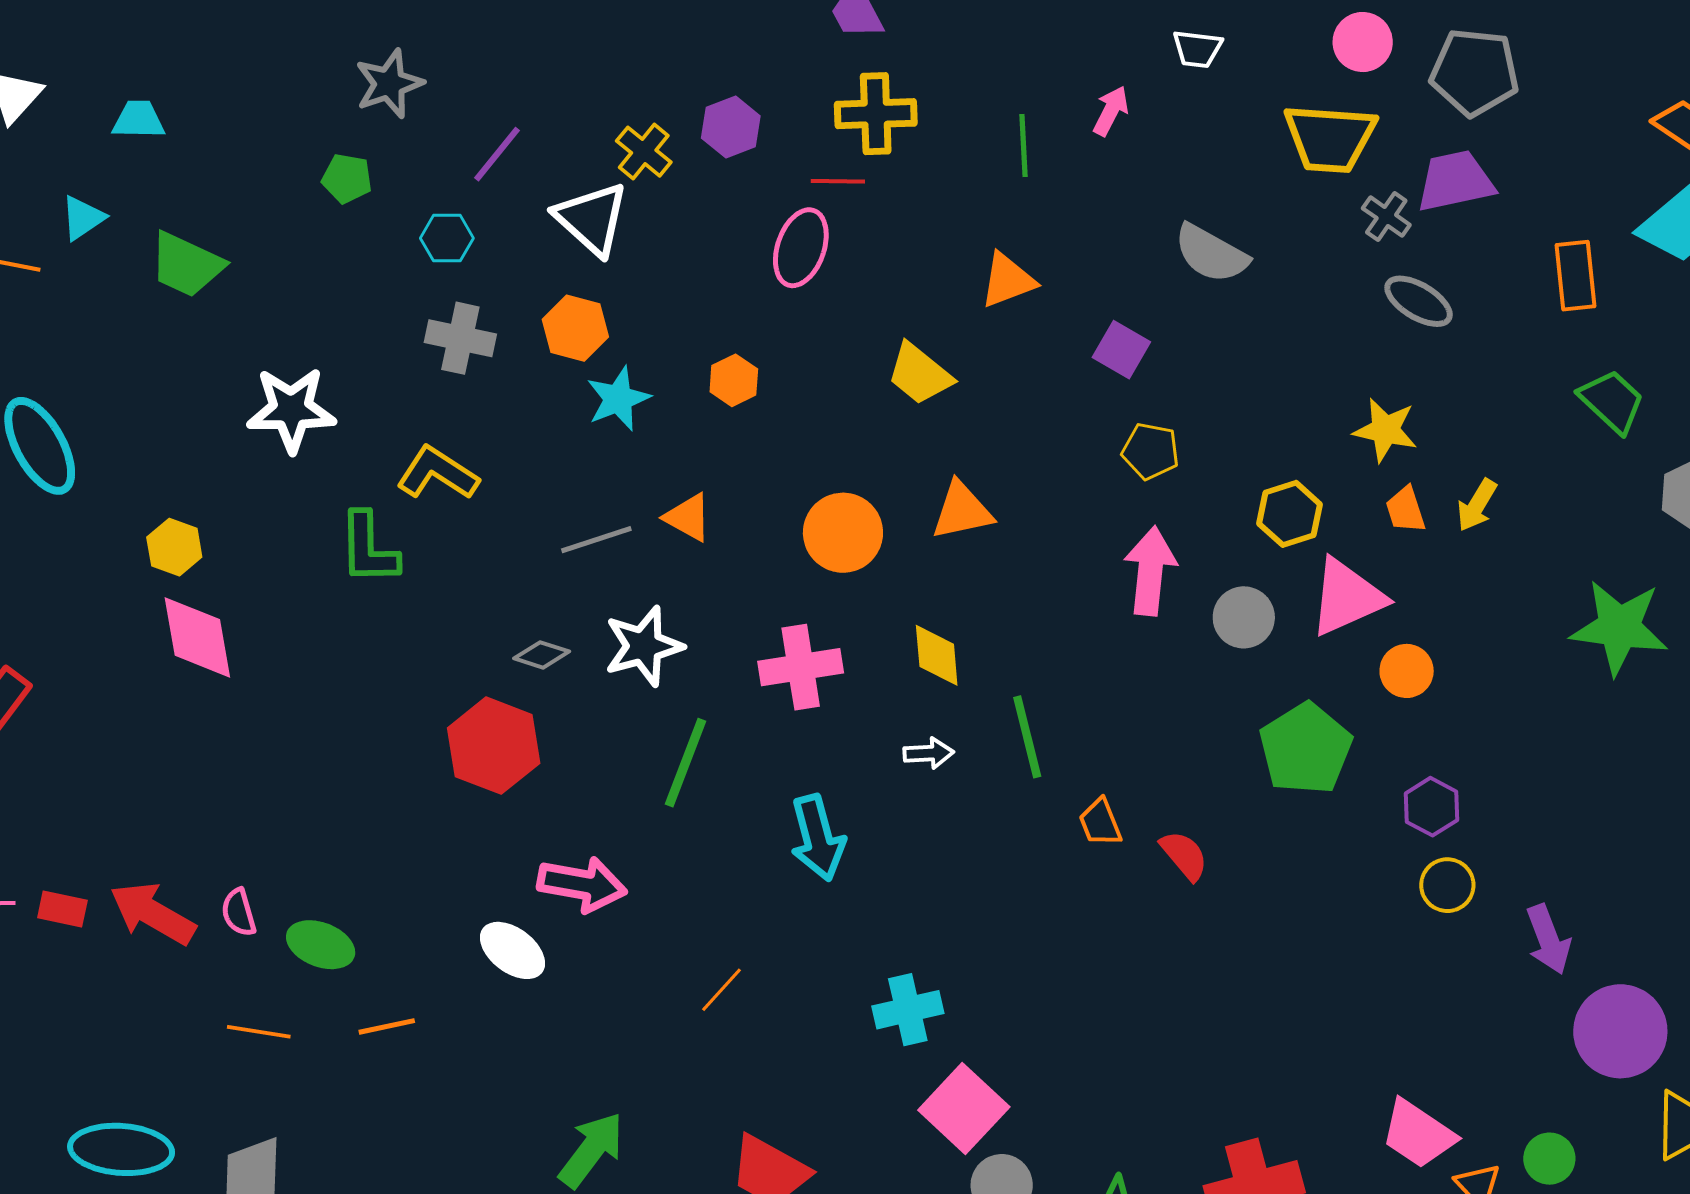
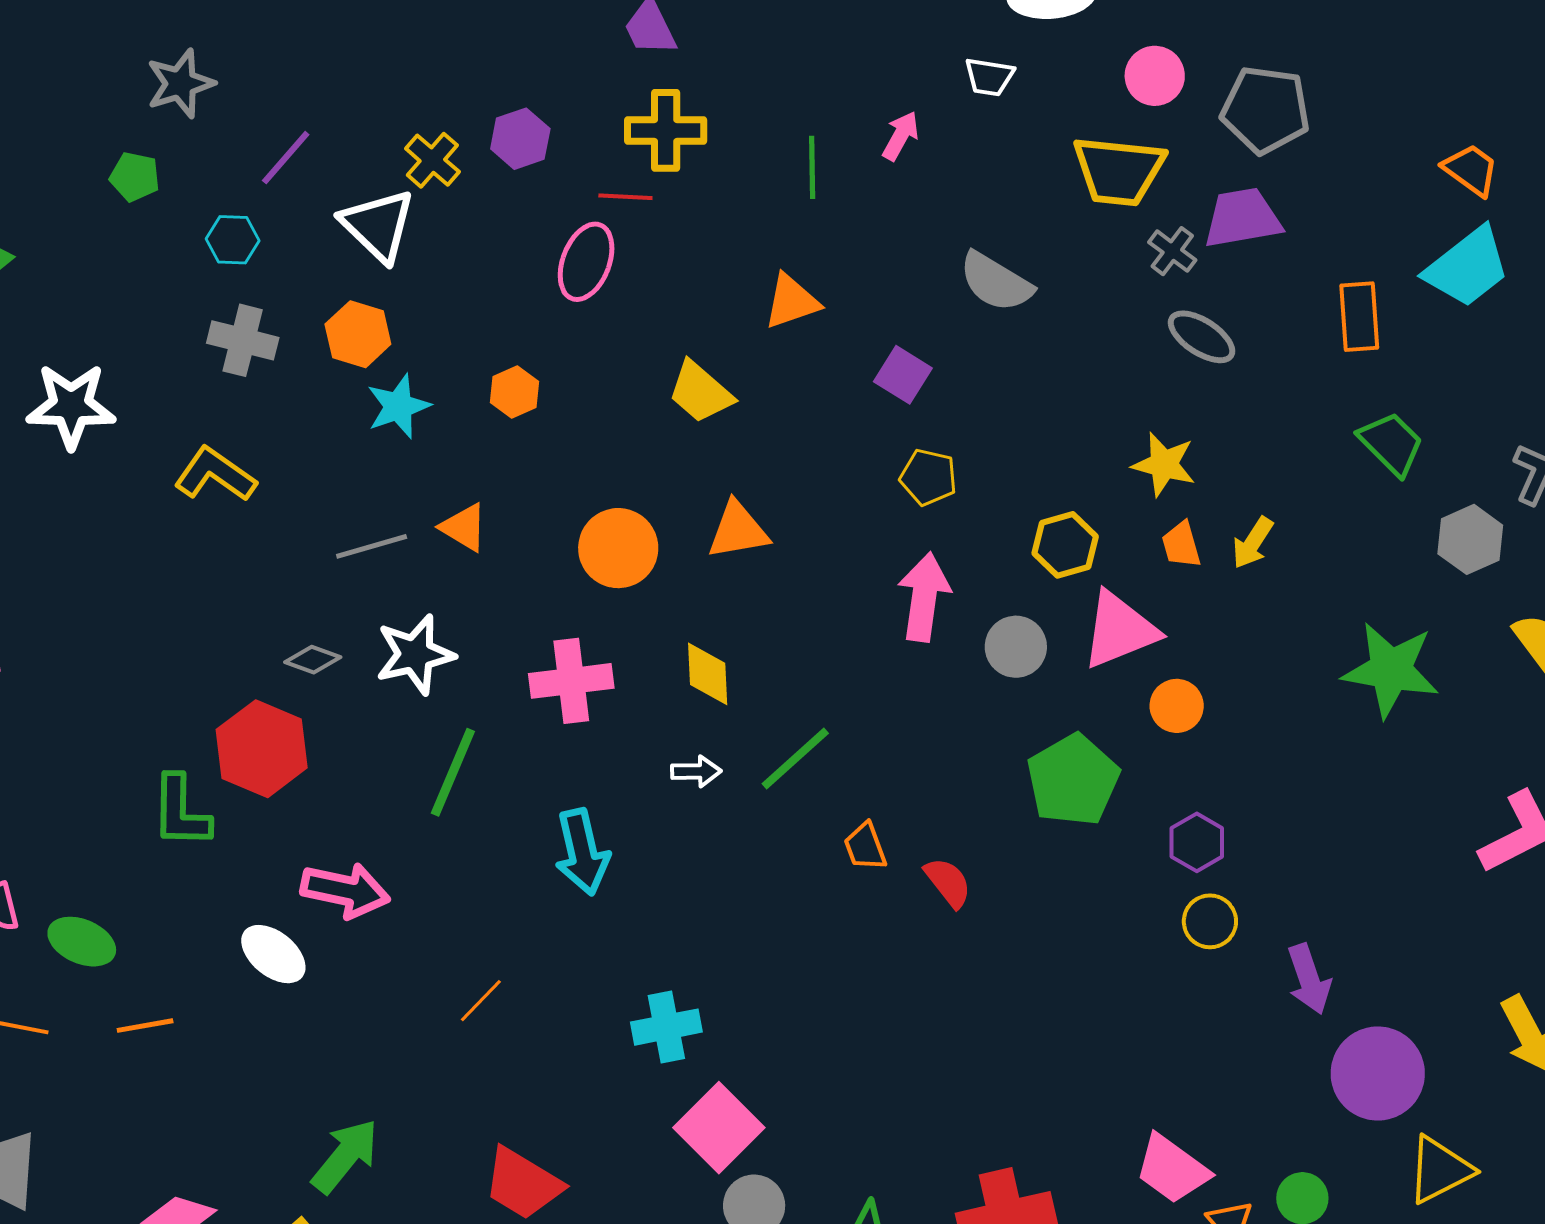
green L-shape: (368, 548) -> (181, 812), moved
green line: (1027, 737) -> (795, 759), turned 60

